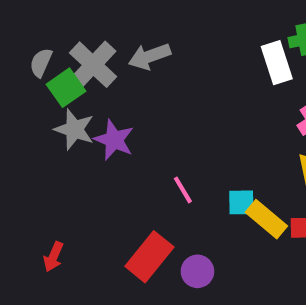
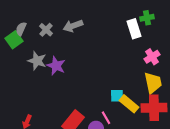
gray cross: (93, 65) -> (46, 30), size x0.6
green square: (66, 88) -> (14, 40), moved
pink line: (183, 190) -> (106, 118), moved

